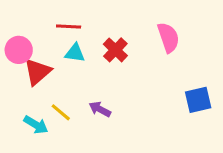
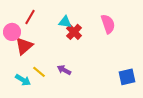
red line: (69, 27) -> (30, 17), moved, turned -63
cyan triangle: (75, 53) -> (65, 22), moved
blue square: (198, 100) -> (127, 77), moved

